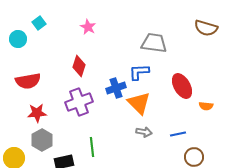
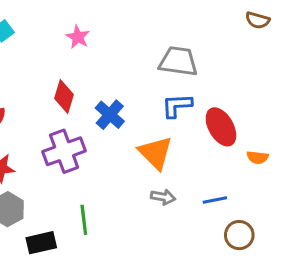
brown semicircle: (206, 28) -> (258, 20), moved, size x0.7
blue L-shape: (139, 72) -> (177, 106), moved
blue cross: (116, 88) -> (110, 115), moved, turned -30

